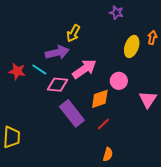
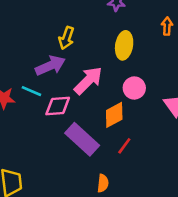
yellow ellipse: (132, 46) -> (124, 45), moved
orange semicircle: (108, 154) -> (103, 183), moved

